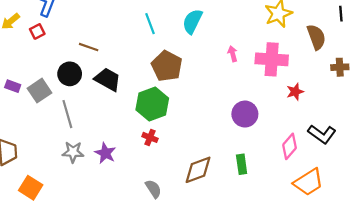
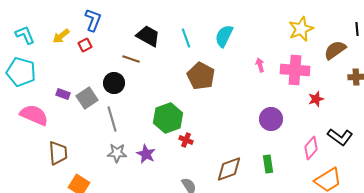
brown semicircle: (316, 37) -> (335, 50), turned -105
black trapezoid: (108, 79) -> (148, 36), moved
green hexagon: (152, 104) -> (168, 118), moved

